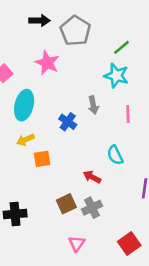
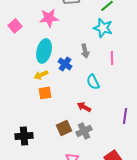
pink star: (47, 63) -> (49, 18), turned -30
cyan ellipse: (24, 105) -> (44, 51), moved
yellow arrow: (25, 140) -> (41, 75), moved
cyan semicircle: (115, 155) -> (93, 82), moved

